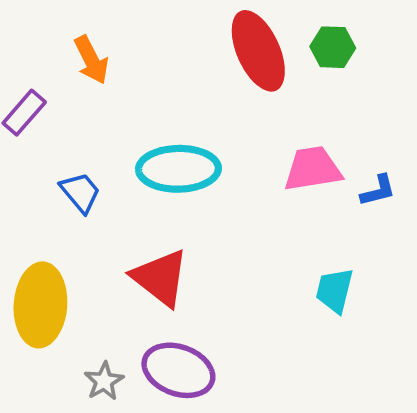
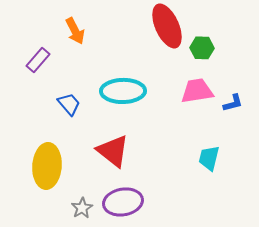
green hexagon: (333, 47) -> (202, 48), moved
purple ellipse: (178, 370) -> (123, 202), turned -30

